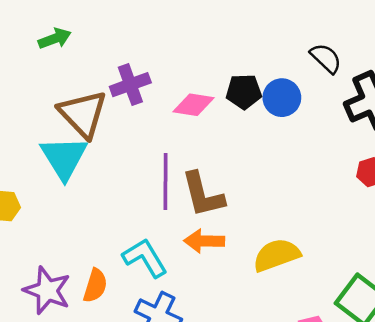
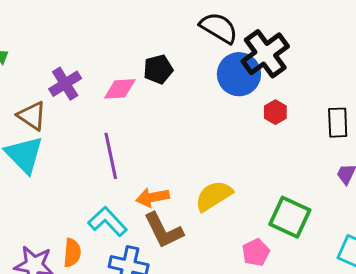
black semicircle: (326, 58) -> (219, 28), size x1.4
blue circle: (282, 98) -> (239, 74), moved, size x1.4
brown triangle: (83, 114) -> (32, 116), size x0.7
brown L-shape: (203, 195) -> (164, 230), moved

